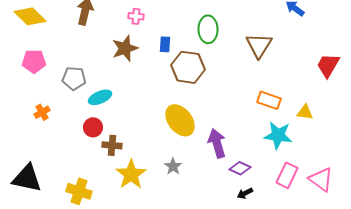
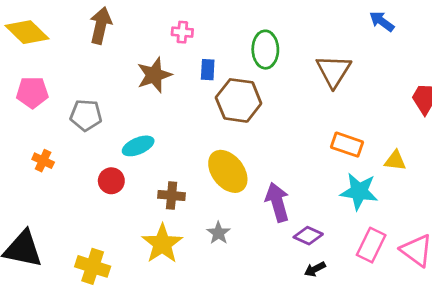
pink cross: (136, 16) -> (182, 32), moved
cyan ellipse: (100, 97) -> (138, 146), moved
orange cross: (42, 112) -> (43, 161), turned -35
brown cross: (112, 145) -> (172, 195), moved

